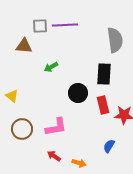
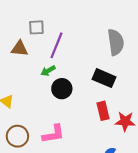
purple line: (65, 25) -> (57, 45), moved, turned -65
black rectangle: (104, 74) -> (104, 78), turned -70
black circle: (78, 93) -> (62, 89), moved

